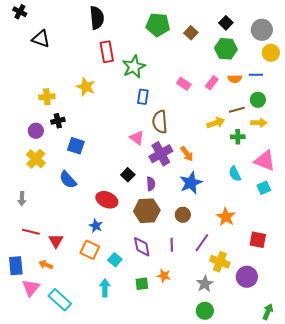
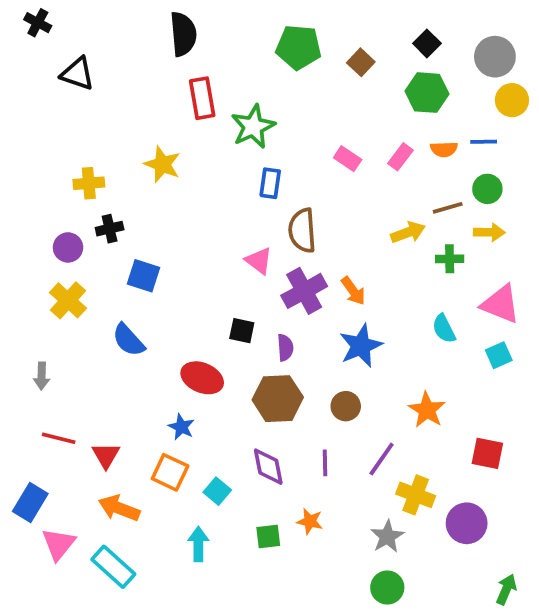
black square: (128, 175) -> (242, 331), turned -32
orange arrow: (46, 265) -> (119, 508), moved, size x1.5
blue rectangle: (16, 266) -> (30, 502), turned 36

